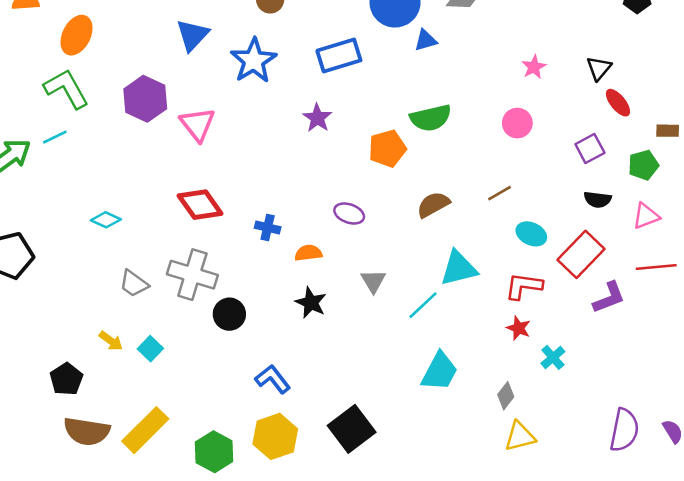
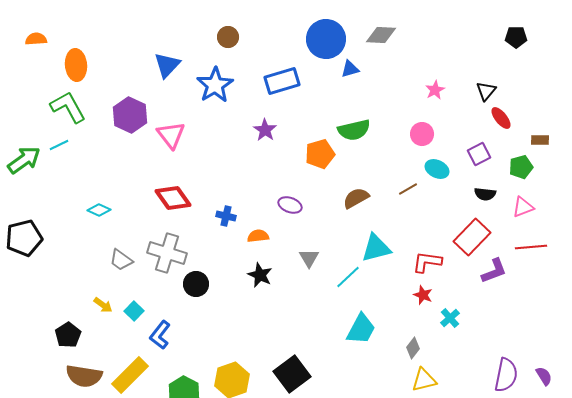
orange ellipse: (76, 35) -> (76, 65), turned -32
cyan ellipse: (531, 234) -> (437, 169), moved
blue L-shape: (273, 379) -> (160, 335), moved, turned -104

